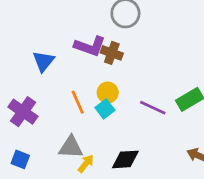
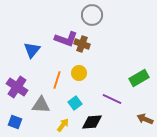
orange line: (78, 102) -> (57, 80), turned 42
purple line: (153, 108) -> (112, 99), moved
cyan square: (105, 109) -> (75, 103), moved
gray triangle: (71, 147) -> (41, 105), moved

